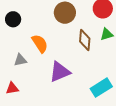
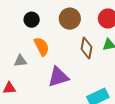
black circle: (13, 19) -> (32, 20), moved

